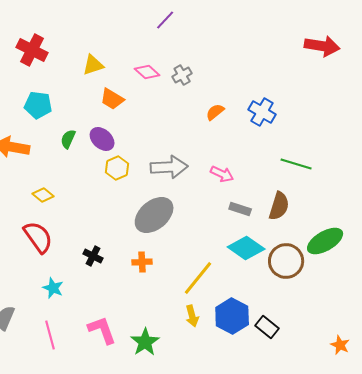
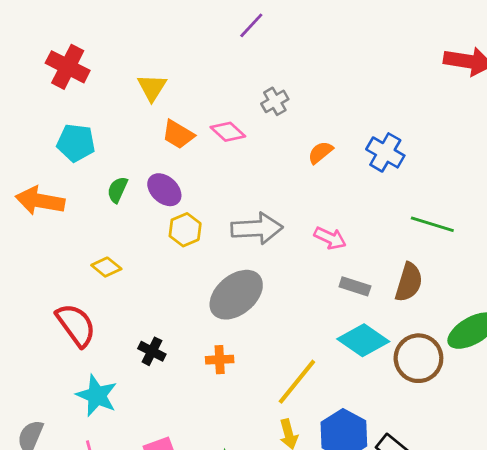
yellow triangle: (93, 65) -> (152, 88), turned -40
pink diamond: (147, 72) -> (228, 132), moved
yellow diamond: (43, 195) -> (106, 267), moved
cyan star: (53, 288) -> (97, 395), size x1.4

